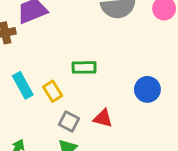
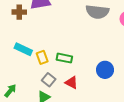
green rectangle: (84, 67) -> (64, 58), moved
cyan rectangle: (23, 85) -> (23, 49), turned -48

